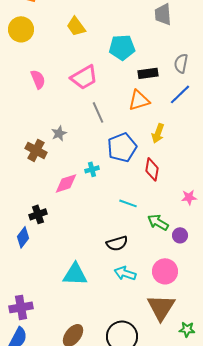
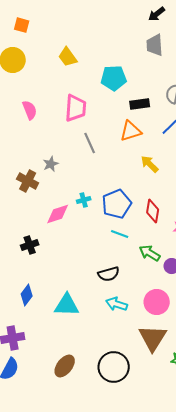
pink trapezoid: (84, 77) -> (76, 108), turned -56
yellow arrow: (158, 133) -> (150, 164), turned 114
blue pentagon: (122, 147) -> (117, 204), moved
red diamond: (152, 169) -> (153, 211), moved
blue diamond: (23, 237) -> (27, 295), moved

